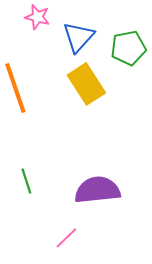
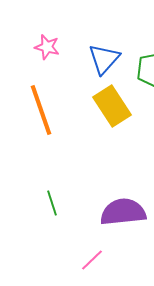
pink star: (37, 17) -> (47, 47), moved

